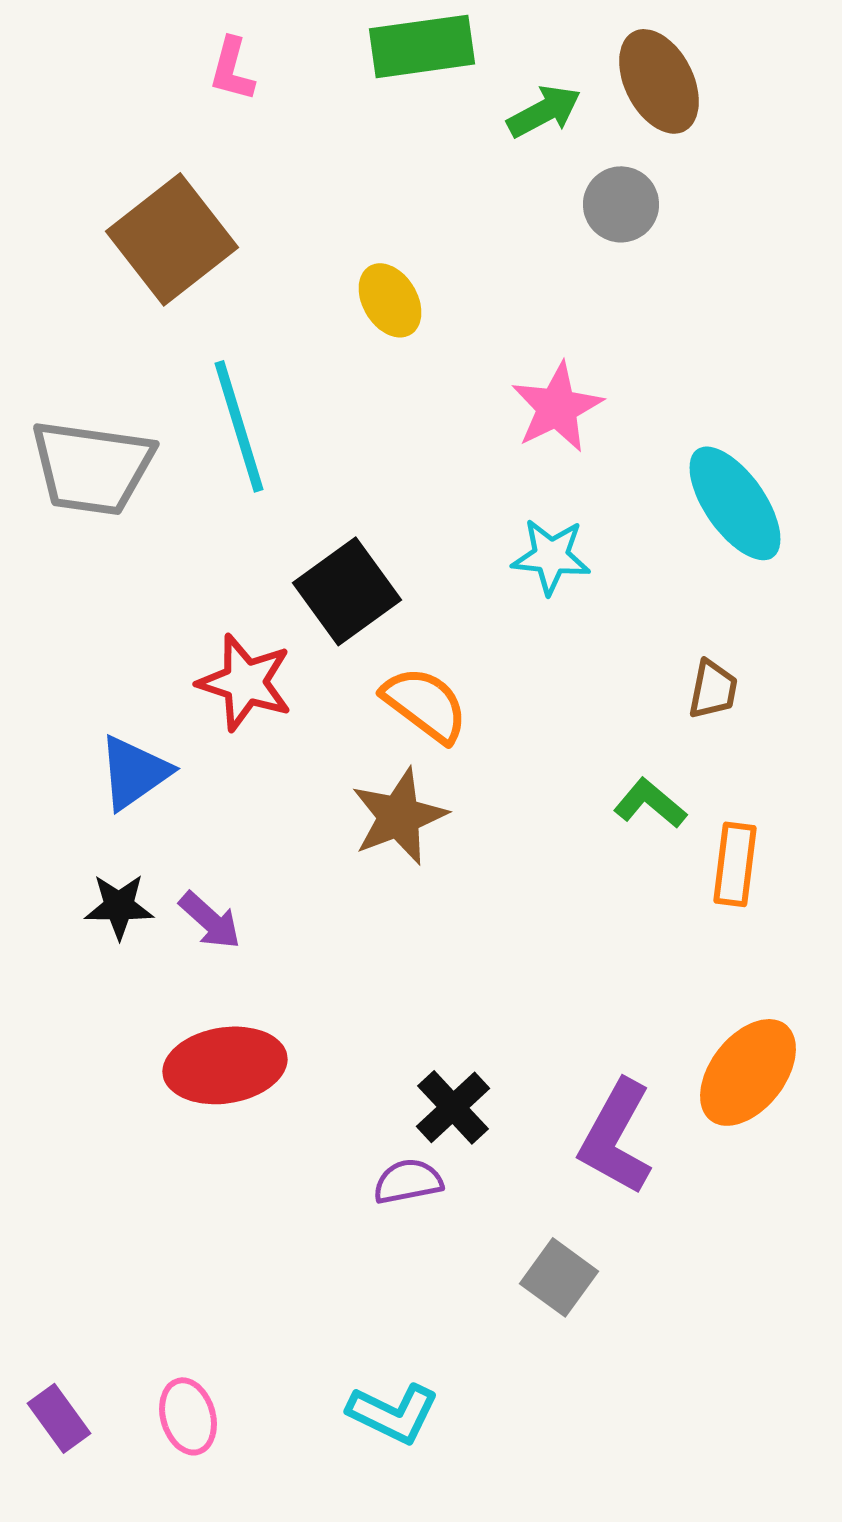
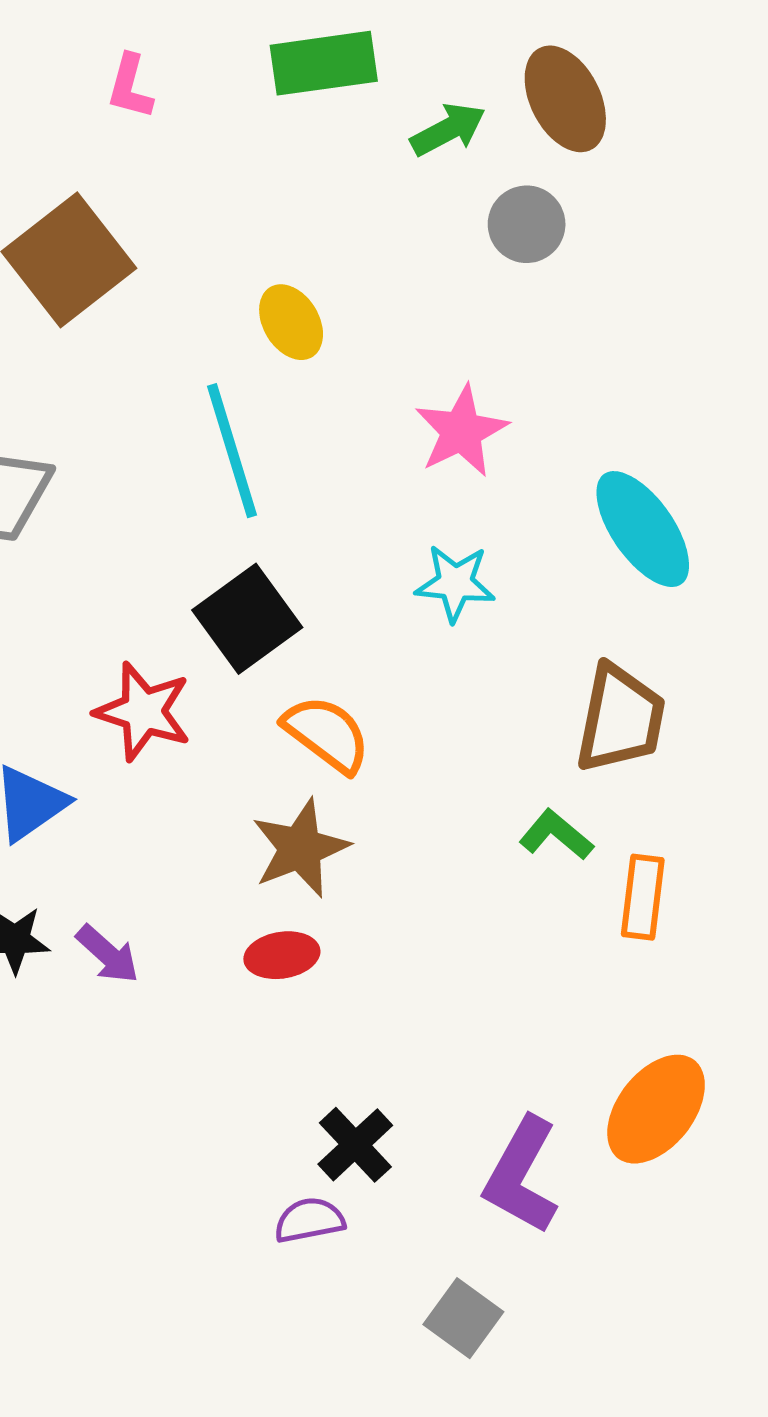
cyan line: (239, 426) -> (232, 451), moved
brown trapezoid: (713, 689) -> (620, 719), size x1.8
red ellipse: (225, 1065) -> (282, 955), moved, size x0.6

